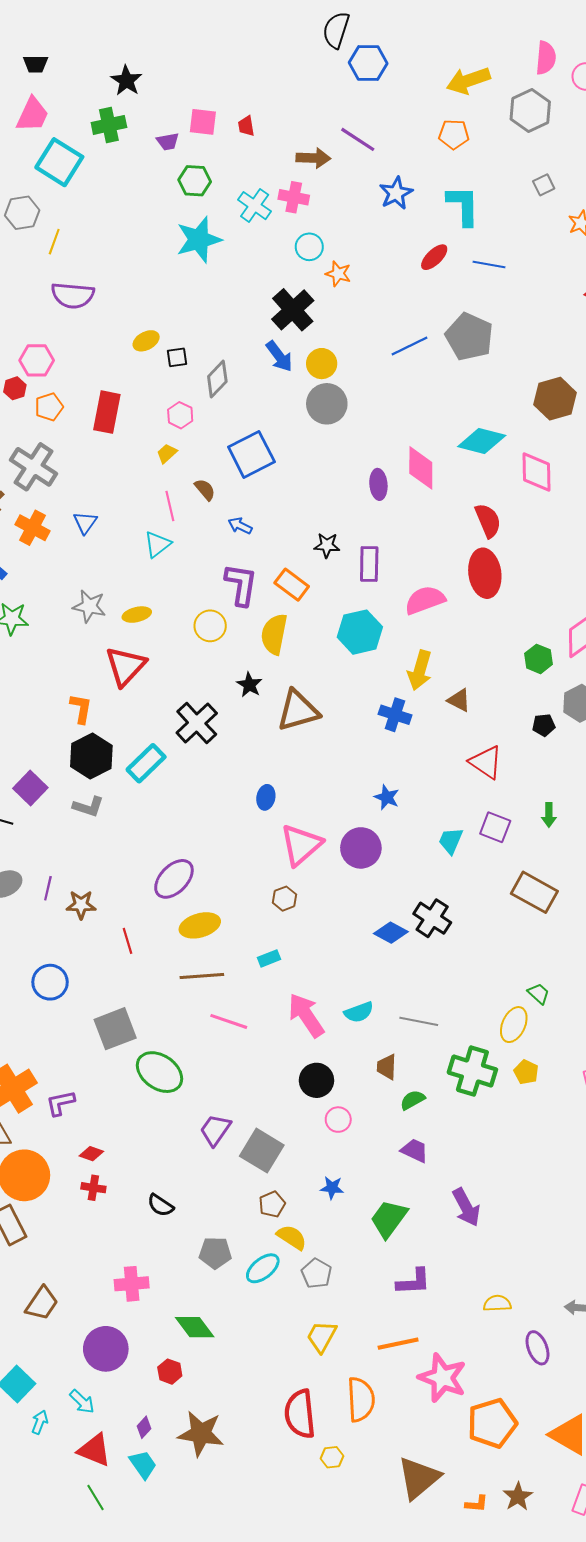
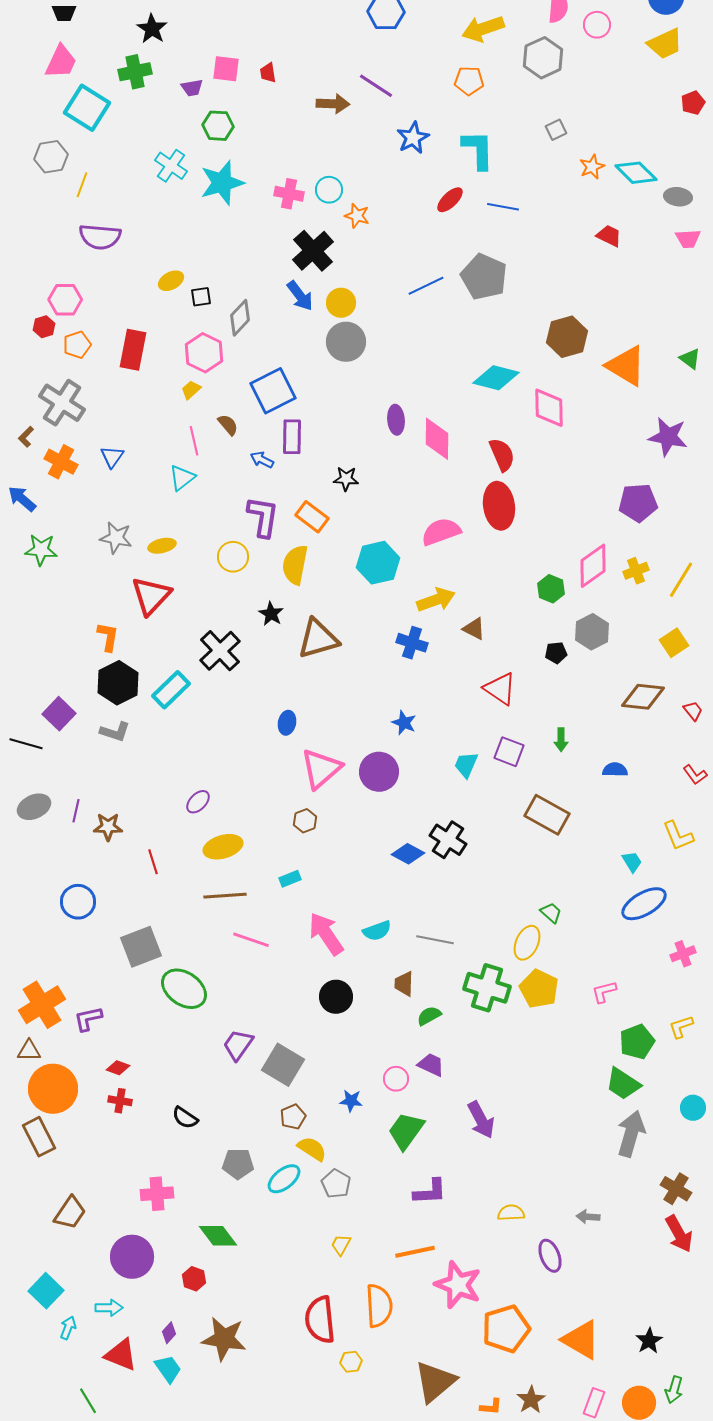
pink cross: (294, 197) -> (289, 194), moved
cyan cross: (255, 206) -> (171, 166), moved
pink hexagon: (180, 415) -> (204, 353), size x1.5
pink diamond: (421, 468) -> (437, 439), moved
purple rectangle: (369, 564) -> (292, 437), moved
yellow arrow: (420, 670) -> (436, 600), turned -126
purple ellipse: (174, 879) -> (198, 802), size x0.6
yellow pentagon: (526, 1072) -> (539, 989), size x1.6
pink circle: (338, 1120) -> (396, 1079), moved
yellow trapezoid: (322, 1336) -> (341, 1245), size x0.7
cyan arrow: (82, 1402) -> (109, 1308), turned -44
green line: (95, 1498) -> (88, 1401), moved

